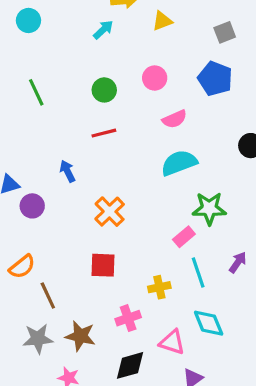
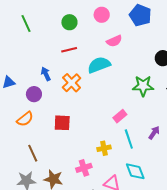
cyan semicircle: (179, 163) -> (99, 65), moved
purple circle: (32, 206) -> (34, 94), moved
green star: (209, 208) -> (143, 86), moved
orange cross: (110, 212) -> (72, 83), moved
red square: (103, 265) -> (62, 123), moved
orange semicircle: (22, 267) -> (25, 119), moved

